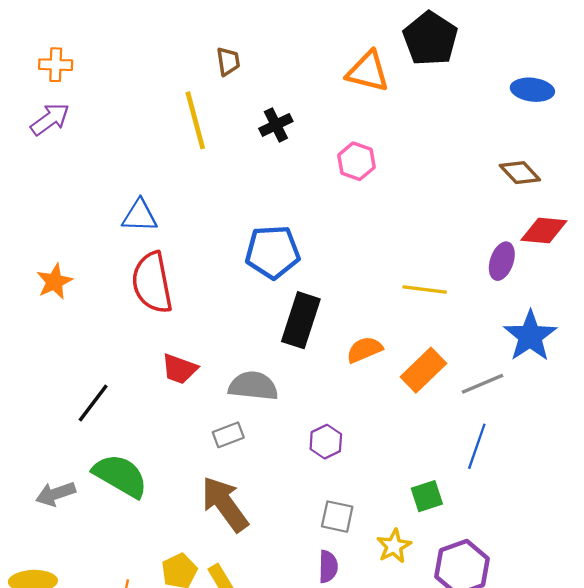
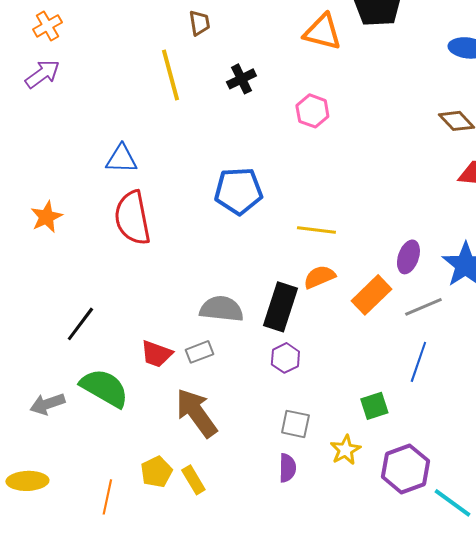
orange cross: (56, 65) -> (47, 26), turned -32
purple ellipse: (502, 261) -> (408, 257), moved
yellow line: (425, 290) -> (316, 230), moved
black rectangle: (301, 320) -> (280, 307), moved
red trapezoid: (179, 369) -> (156, 354), moved

